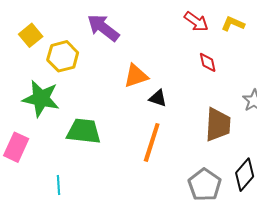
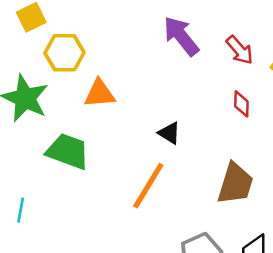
purple arrow: (103, 28) -> (181, 36), moved
orange triangle: (136, 76) -> (100, 94), moved

